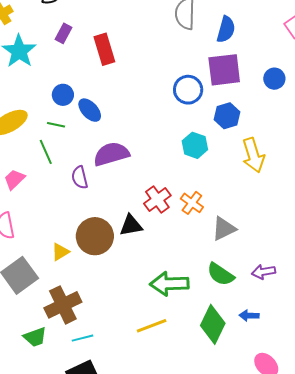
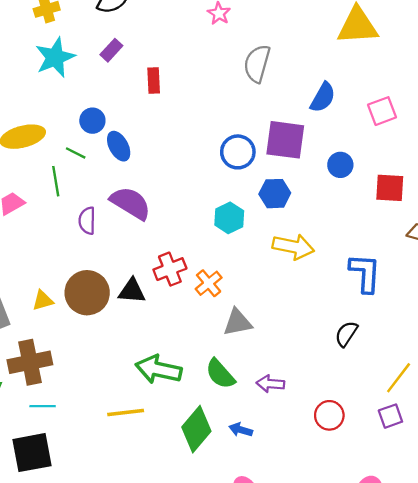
blue semicircle: (226, 29) -> (323, 97), moved
red rectangle: (104, 49) -> (154, 81), size x0.7
purple semicircle: (111, 154) -> (131, 203), turned 33
yellow arrow: (253, 155) -> (293, 247), turned -76

